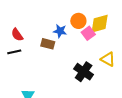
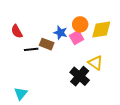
pink square: (88, 33) -> (76, 37), moved
black line: (14, 52) -> (31, 49), moved
yellow triangle: (108, 59) -> (95, 63), moved

